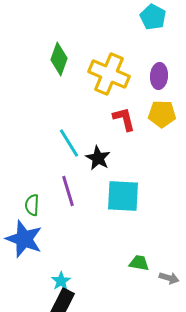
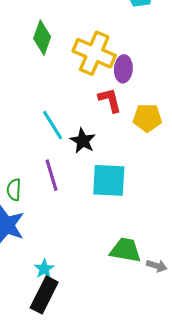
purple ellipse: (159, 76) -> (123, 69), moved
yellow pentagon: (162, 114) -> (147, 118), moved
green trapezoid: (139, 263) -> (125, 250), size x1.5

